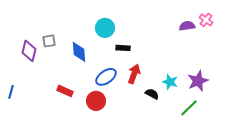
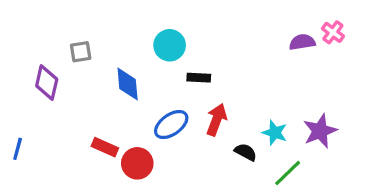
gray square: (49, 41) -> (81, 52), moved
red circle: (96, 101) -> (137, 163), moved
green line: (189, 108) -> (288, 173), moved

